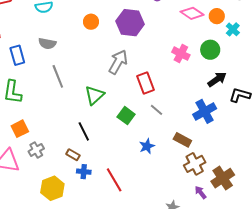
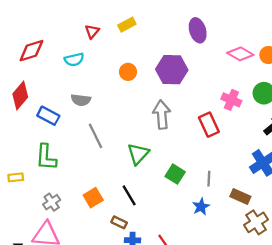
blue rectangle: (17, 55) -> (48, 116), turned -42
gray arrow: (118, 62) -> (162, 115), turned -30
red rectangle: (146, 83) -> (209, 125), moved
gray line: (157, 110) -> (209, 179), moved, turned 56
orange square: (20, 129) -> (93, 198), moved
gray cross: (36, 150) -> (52, 202), moved

